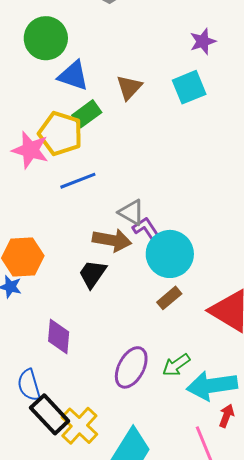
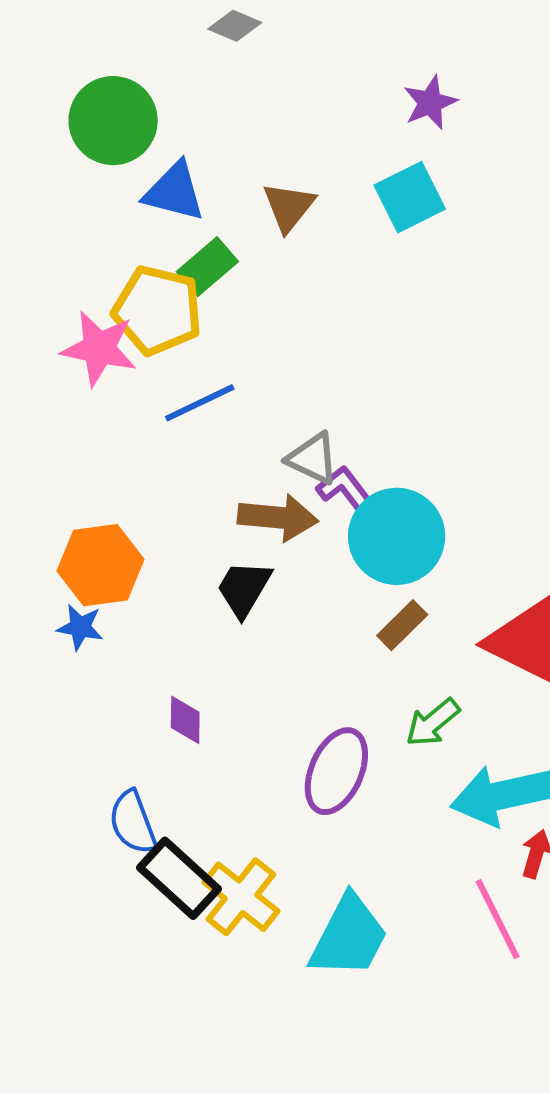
purple diamond: (59, 336) -> (185, 720), size x0.7
green arrow: (176, 365) -> (433, 723), moved

